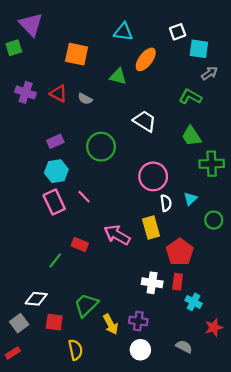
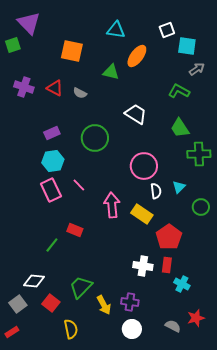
yellow rectangle: (151, 227) -> (142, 214), turned -40
pink arrow: (117, 235) -> (112, 205), moved, turned 55
red square: (54, 322) -> (51, 303), turned 30
red star: (214, 327) -> (196, 318), moved

